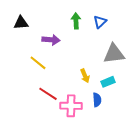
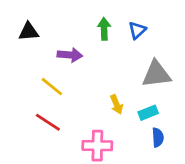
red line: (48, 94) -> (48, 122), moved
blue semicircle: (97, 100) -> (158, 137), moved

